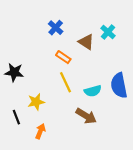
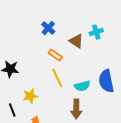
cyan cross: (108, 32) -> (96, 32), turned 32
brown arrow: (86, 116) -> (76, 109), turned 60

